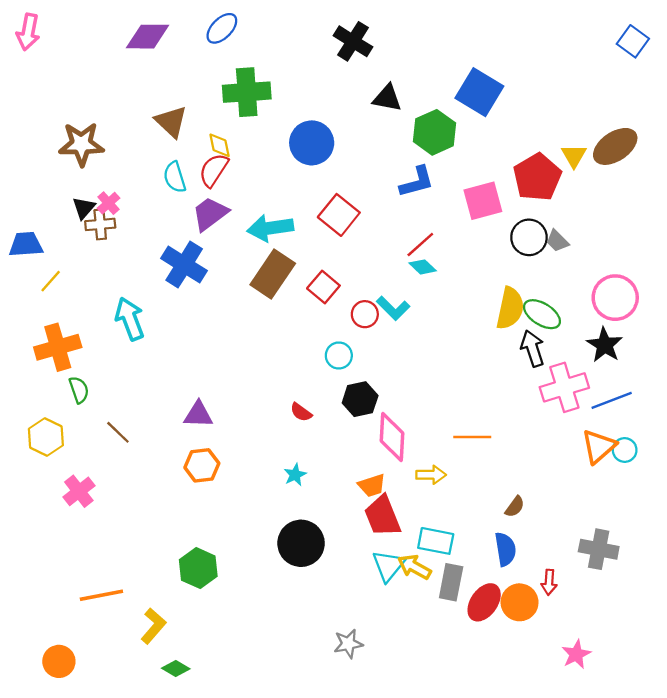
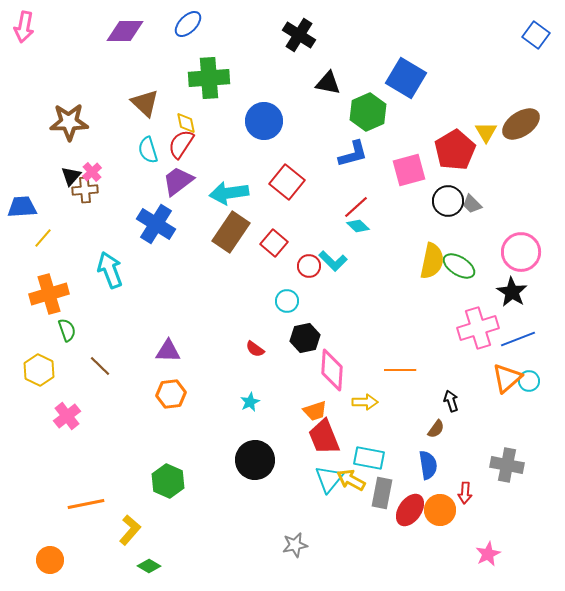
black arrow: (533, 348) -> (451, 401), moved, size x0.7

